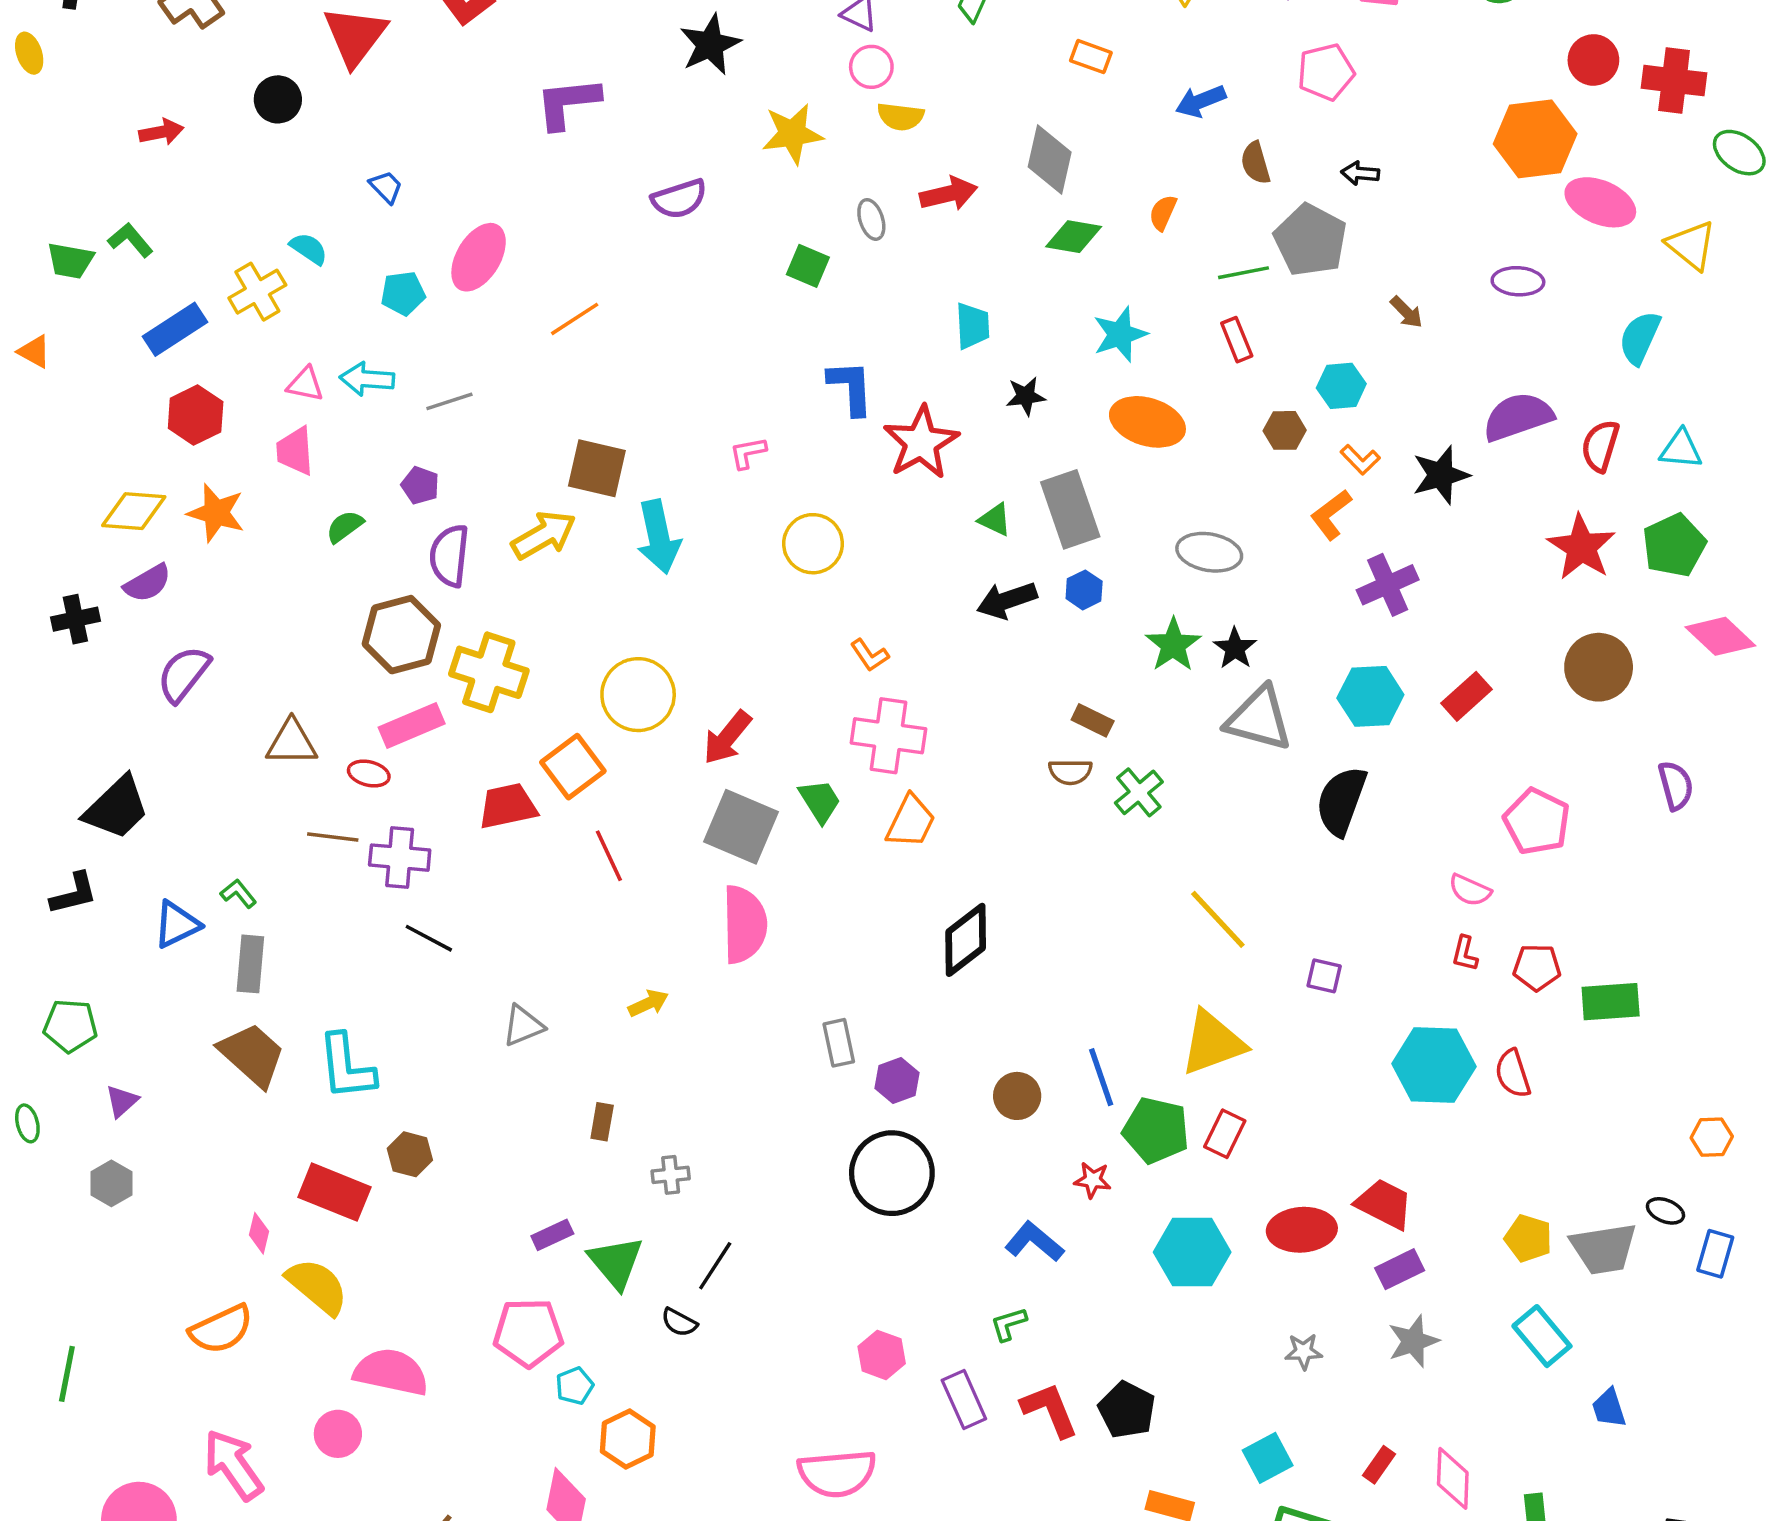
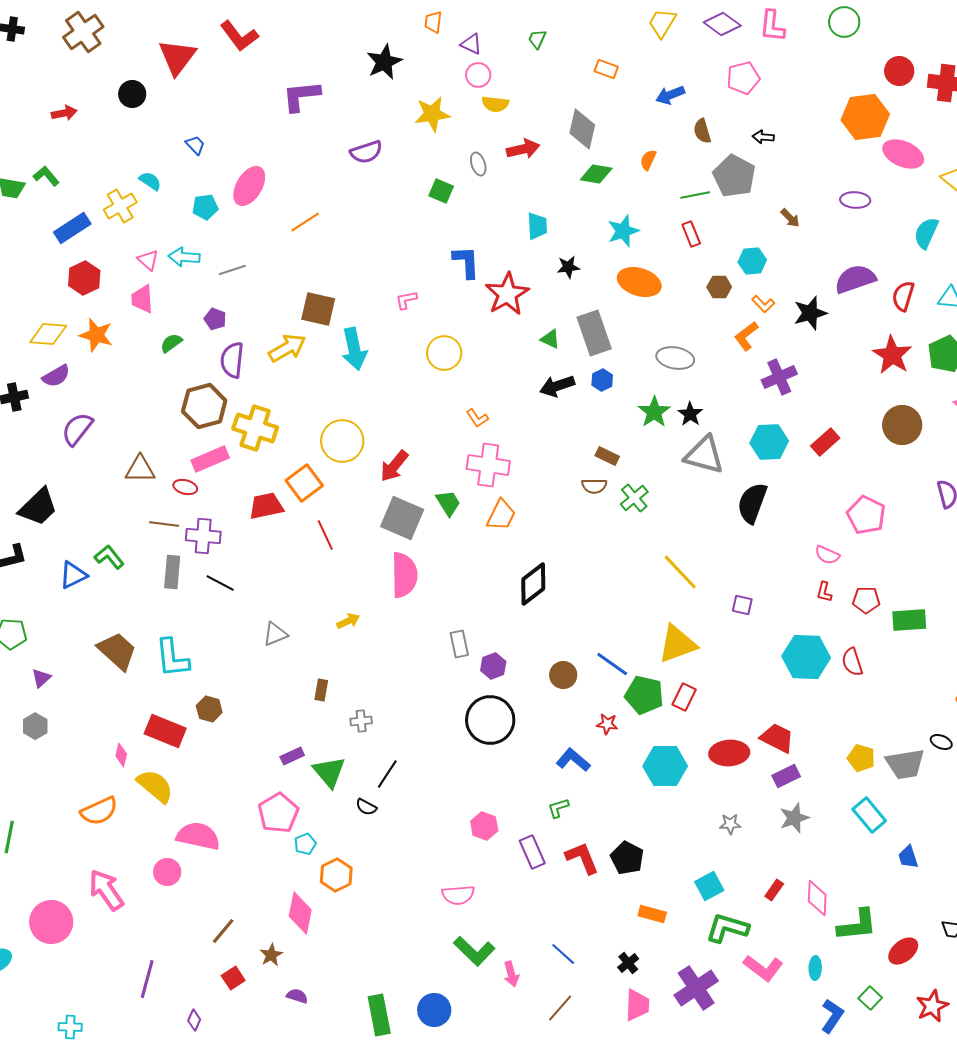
pink triangle: (305, 384) -> (148, 260), turned 30
green L-shape: (238, 894) -> (109, 557), size x1.4
gray rectangle: (250, 964) -> (172, 572), moved
blue line: (1101, 1077) -> (612, 664), turned -36
pink pentagon: (528, 1333) -> (278, 813), turned -30
pink semicircle: (837, 1473) -> (458, 895), size x0.7

